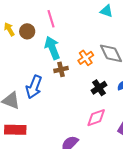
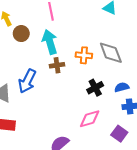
brown circle: (27, 31) -> (21, 34), moved
orange cross: (86, 58) -> (84, 55), turned 35

